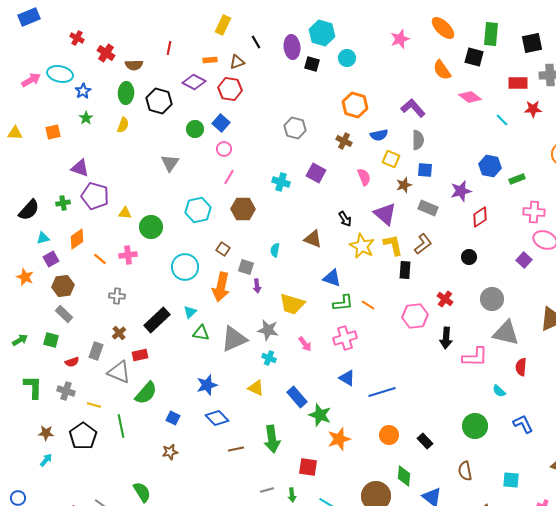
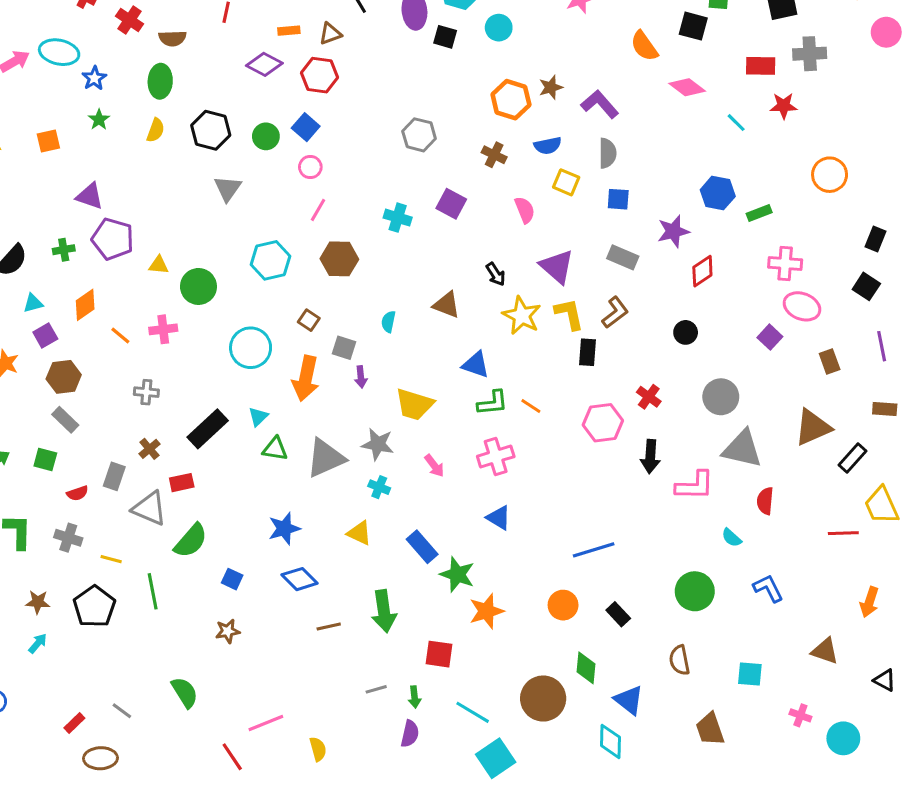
black hexagon: (159, 101) -> (211, 130), moved
brown star: (404, 185) -> (551, 87), moved
blue line: (382, 392) -> (594, 550), moved

